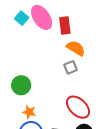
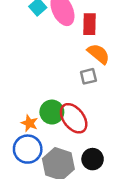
green circle: (21, 85) -> (52, 112), moved
red ellipse: (78, 107) -> (74, 118), moved

